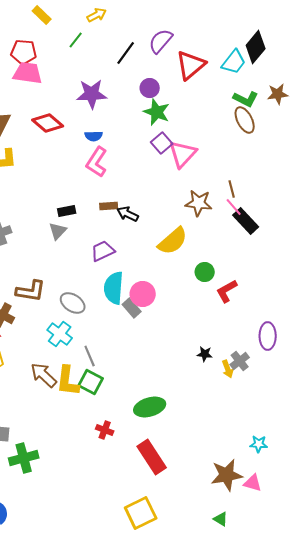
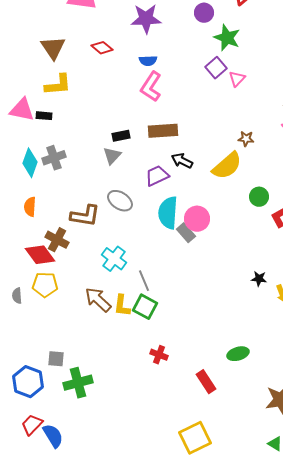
green star: (157, 112) -> (227, 38), moved
red diamond: (48, 123) -> (102, 48), size x0.7
pink triangle: (183, 154) -> (237, 79), size x0.6
brown star: (199, 203) -> (246, 139), moved, size x0.6
brown rectangle: (109, 206) -> (163, 131), size x1.6
black arrow: (128, 214) -> (182, 161), moved
gray ellipse: (73, 303) -> (120, 201), moved
yellow L-shape: (68, 381) -> (122, 306), size x0.7
green ellipse: (150, 407) -> (238, 354), moved, size x0.7
red rectangle: (152, 457) -> (206, 382), size x0.7

